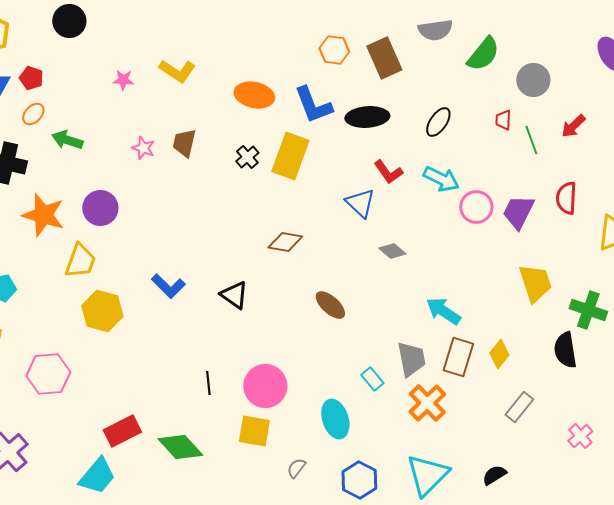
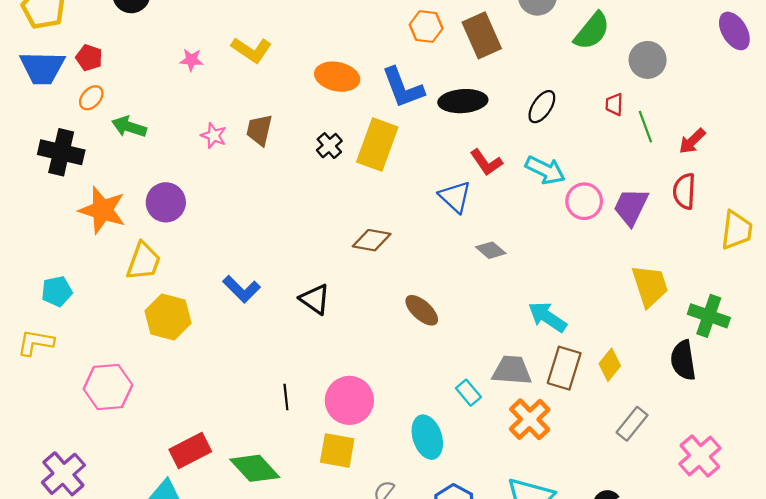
red arrow: (573, 126) -> (692, 141), moved
gray trapezoid: (411, 359) -> (512, 370), turned -75
pink cross: (580, 436) -> (700, 456), size x1.5

